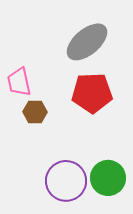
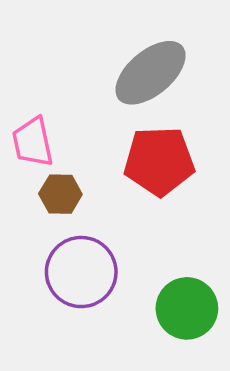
purple circle: (66, 181) -> (81, 272), moved

